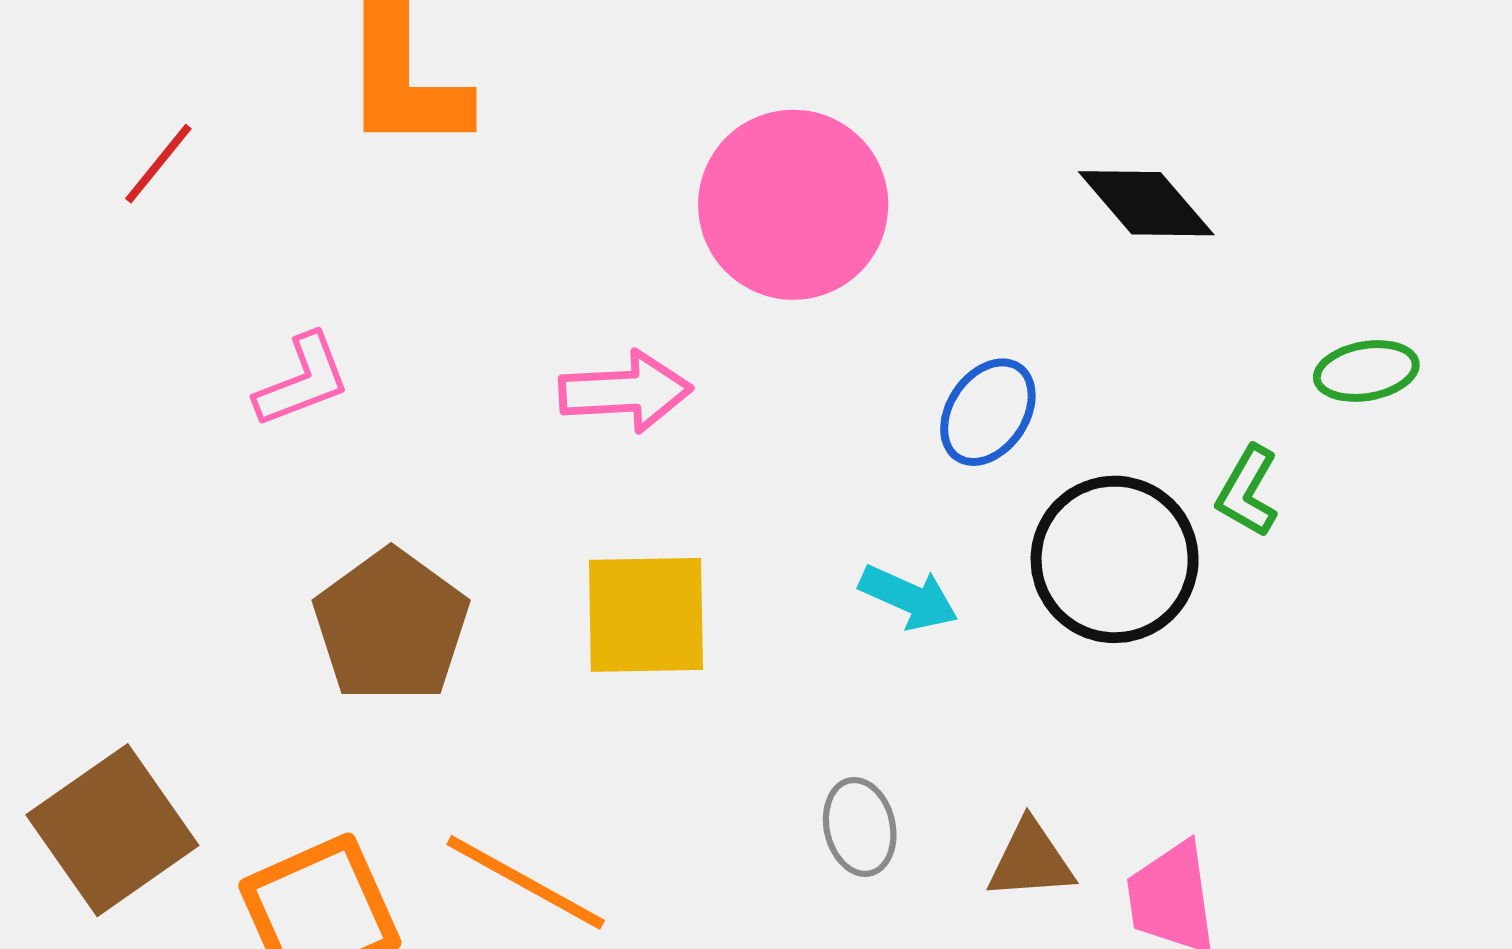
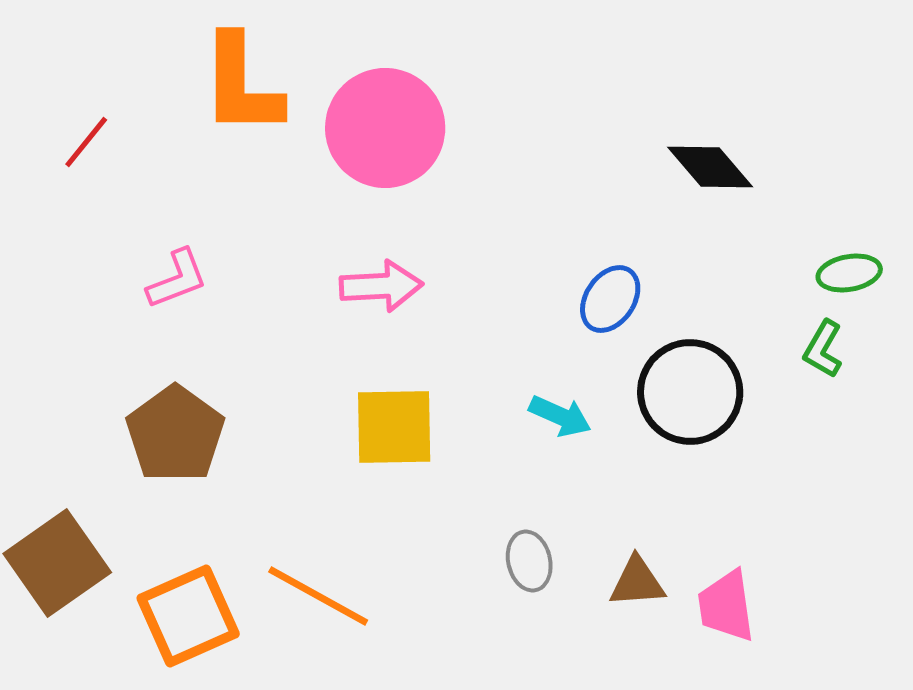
pink circle: (793, 205) -> (385, 128), moved
green L-shape: (1248, 491) -> (823, 349), moved
brown pentagon: (391, 626) -> (175, 434), moved

